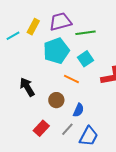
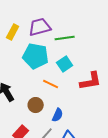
cyan pentagon: (56, 51) -> (36, 56), turned 30

